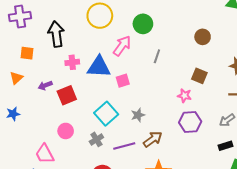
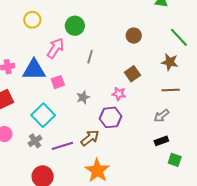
yellow circle: (100, 16) -> (32, 20), size x0.7
brown square: (199, 76) -> (132, 74), turned 35
gray star: (138, 115) -> (83, 97), moved
purple hexagon: (190, 122) -> (111, 117), moved

